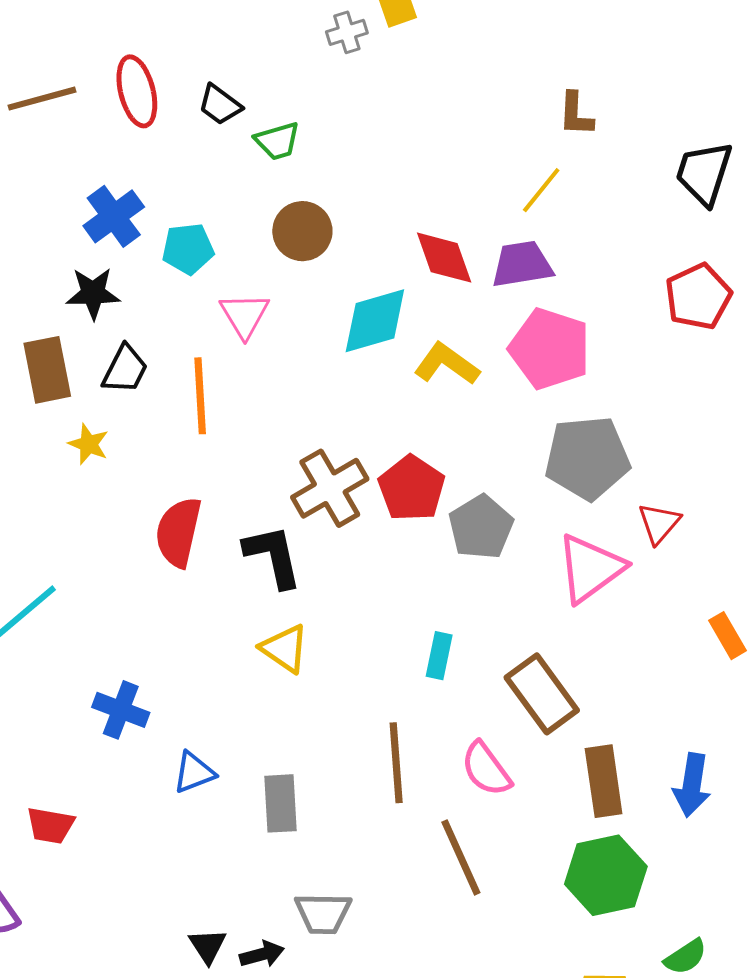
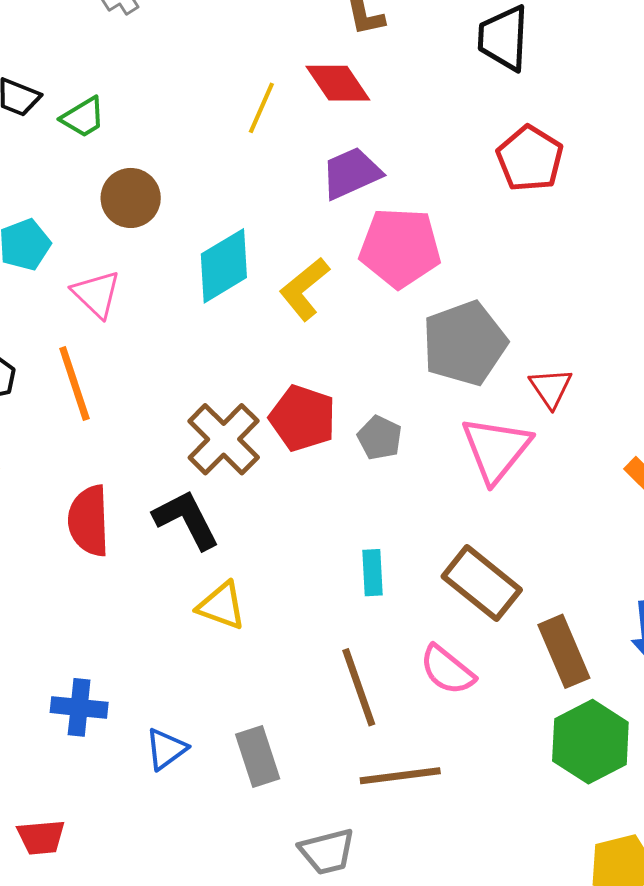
yellow line: (541, 190) -> (261, 108), moved
red diamond: (444, 258) -> (338, 83), moved
yellow L-shape: (447, 364) -> (304, 289), turned -60
gray pentagon: (481, 527) -> (380, 438), size x0.7
brown line: (461, 857) -> (400, 776), moved, turned -58

